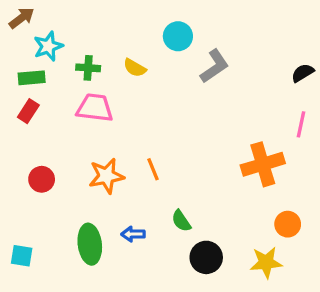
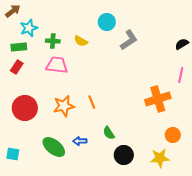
red circle: (42, 179) -> (25, 108), size x1.6
green ellipse: (90, 244) -> (54, 147), turned -45

